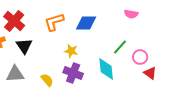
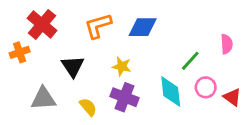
pink semicircle: (131, 14) -> (227, 44), moved, turned -104
black triangle: (24, 46) -> (73, 66), moved
pink circle: (140, 57) -> (206, 87), moved

